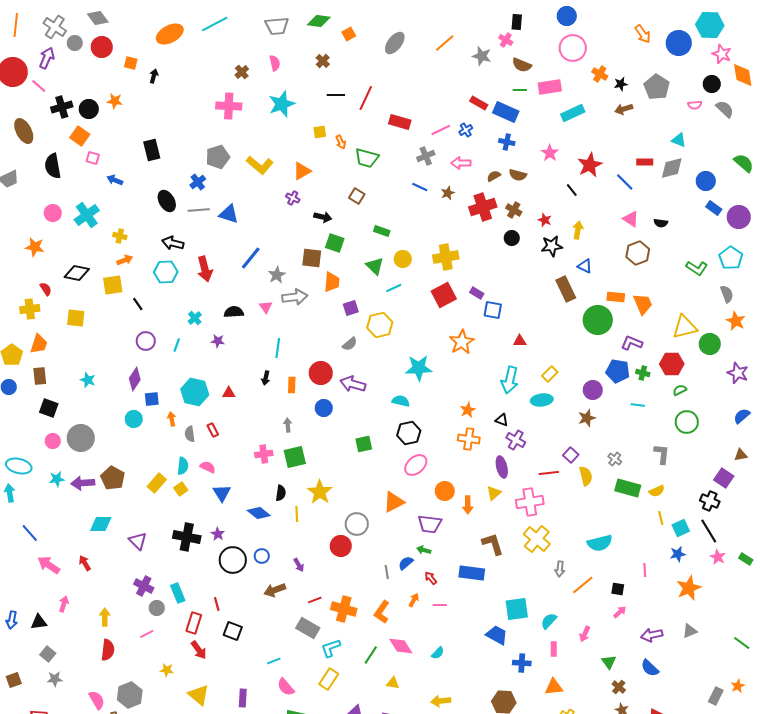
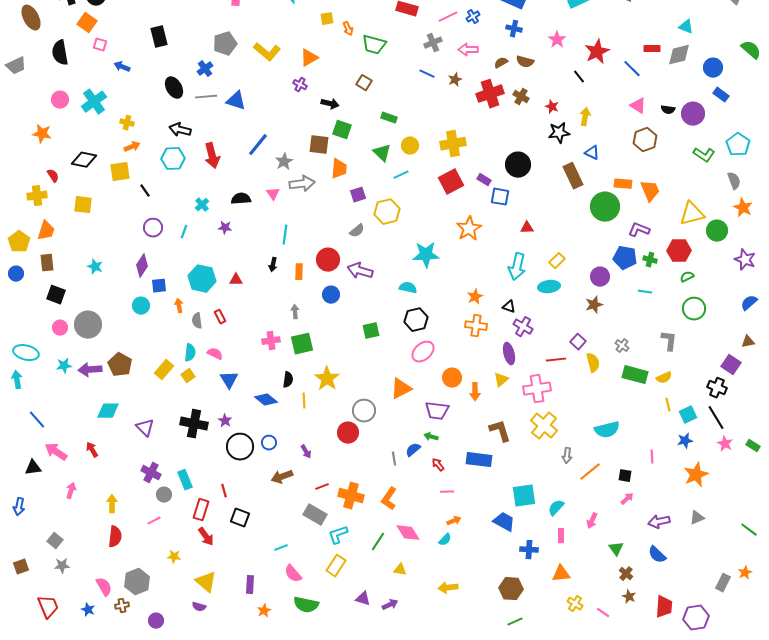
purple circle: (739, 217) -> (693, 114), moved
black circle: (512, 238) -> (518, 165), moved, size x1.6
orange arrow: (414, 600) -> (454, 521), moved, turned 40
black triangle: (39, 622) -> (33, 468), moved

